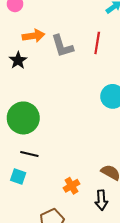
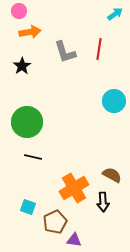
orange arrow: (34, 36) -> (30, 32), moved
cyan square: (18, 177) -> (28, 207), moved
orange cross: (72, 186) -> (74, 188), size x1.8

